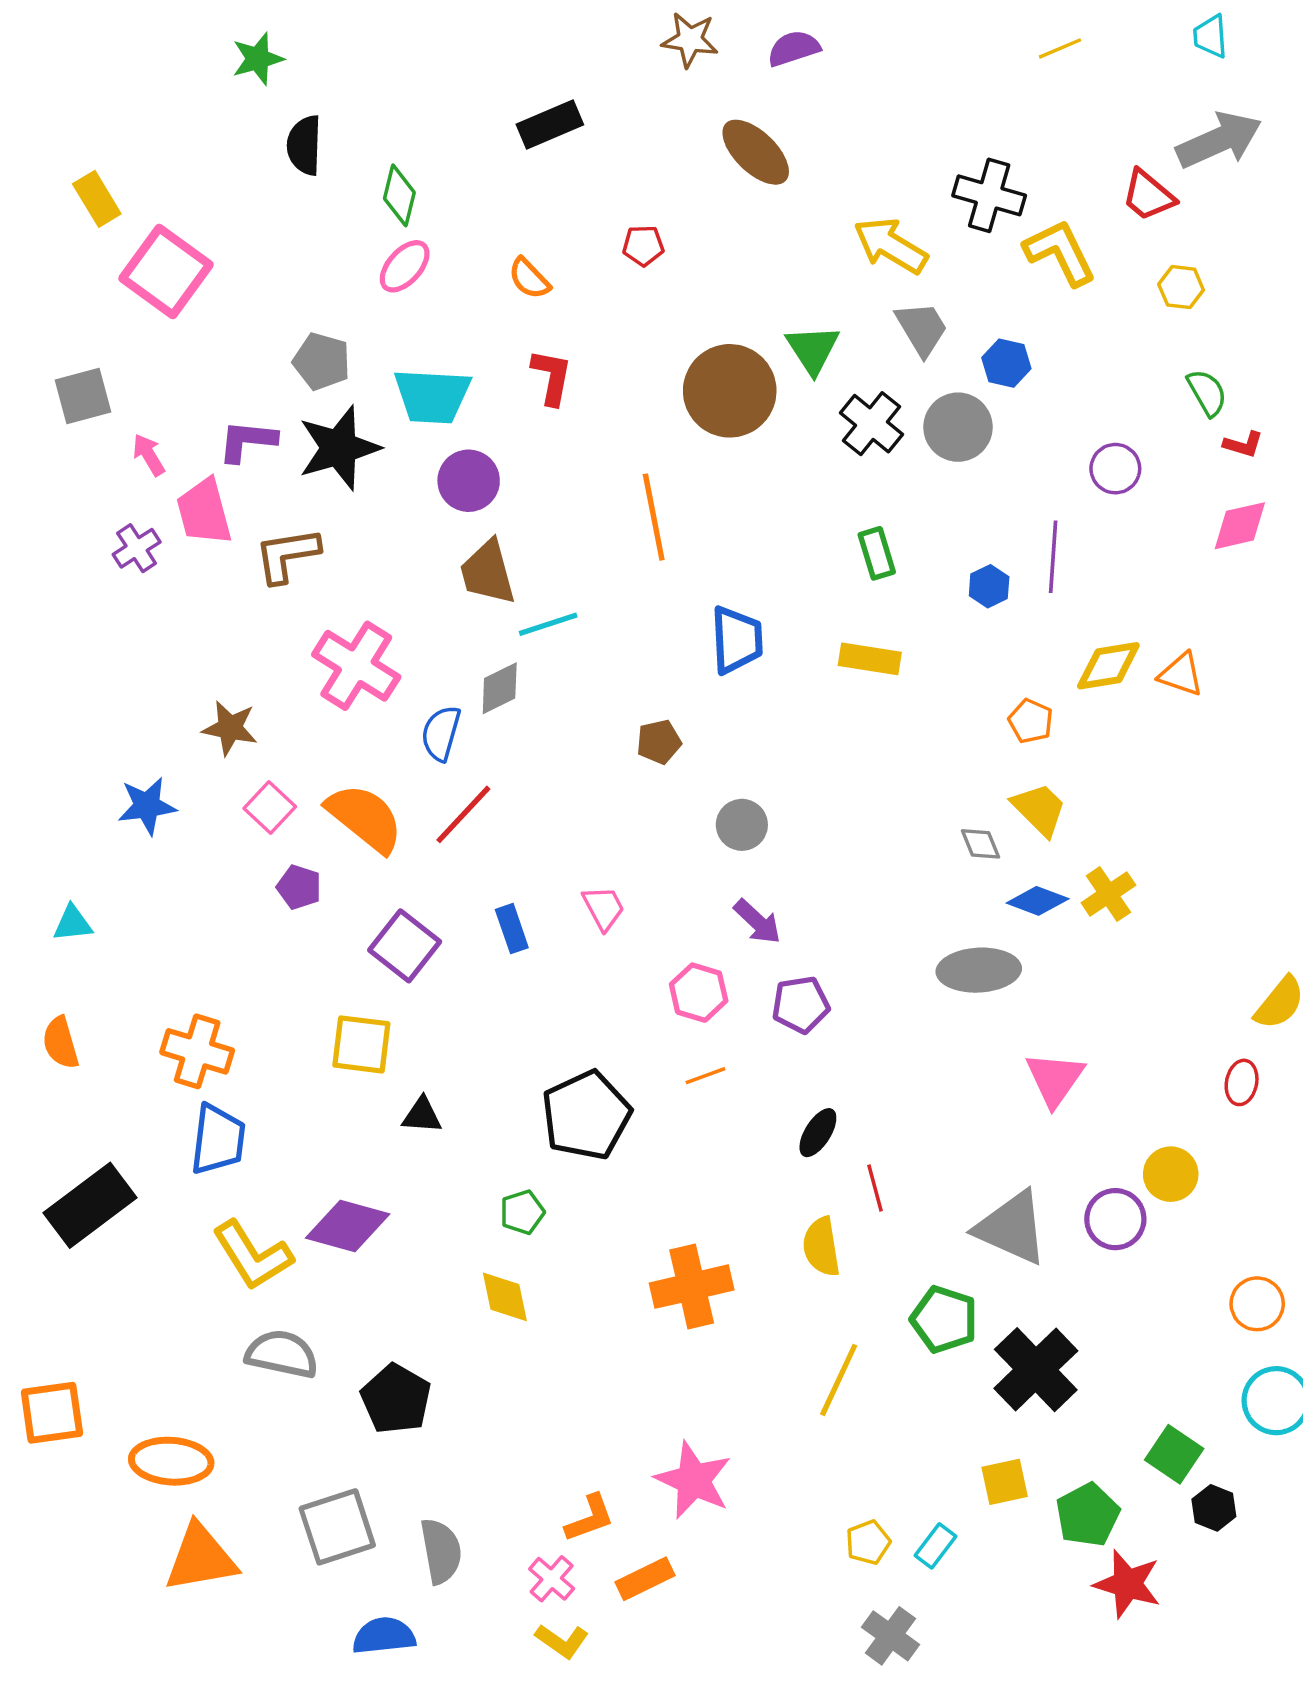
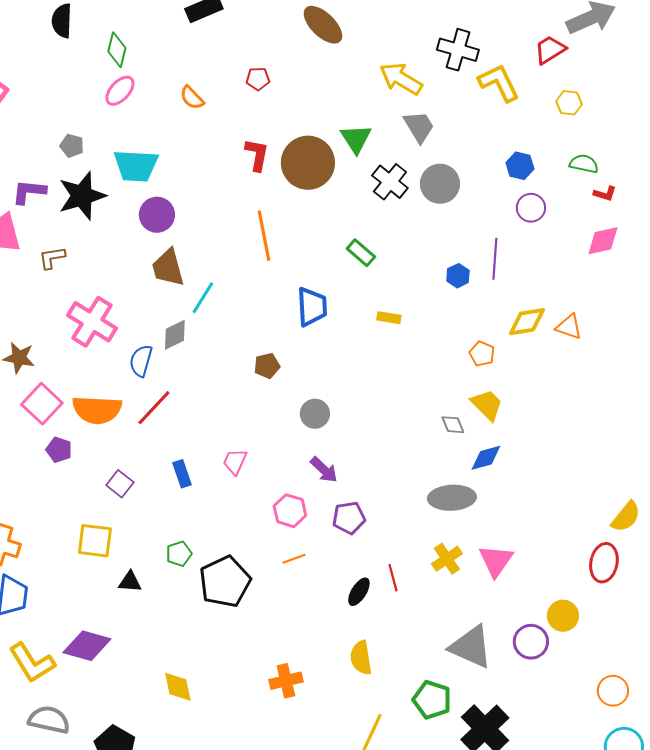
red trapezoid: (1148, 195) -> (550, 50), turned 108
gray pentagon: (322, 361) -> (72, 146), size x0.7
blue hexagon: (1006, 363) -> (520, 166), moved
red L-shape: (552, 377) -> (257, 155), moved
green semicircle: (1207, 393) -> (584, 164), turned -48
green rectangle: (877, 553) -> (361, 253), moved, turned -32
brown L-shape: (287, 555) -> (52, 258), size x0.7
cyan line: (548, 624) -> (203, 298), turned -40
yellow rectangle: (870, 659) -> (389, 318), size x0.7
pink square: (270, 808) -> (42, 404), size x1.4
orange semicircle: (365, 818) -> (97, 410), turned 144
yellow cross: (1108, 894) -> (447, 559), moved
blue diamond: (1038, 901) -> (486, 458), turned -36
pink trapezoid: (603, 908) -> (235, 462), turned -128
purple square: (405, 946) -> (120, 484), size x0.7
red ellipse: (1242, 1082) -> (604, 563), size x1.5
red line: (875, 1188) -> (393, 578), moved
green pentagon: (522, 1212) -> (179, 554), moved
orange cross: (692, 1287) -> (286, 681), size x0.7

